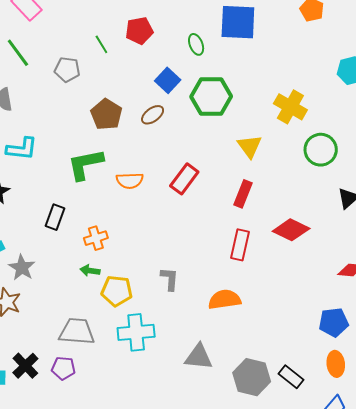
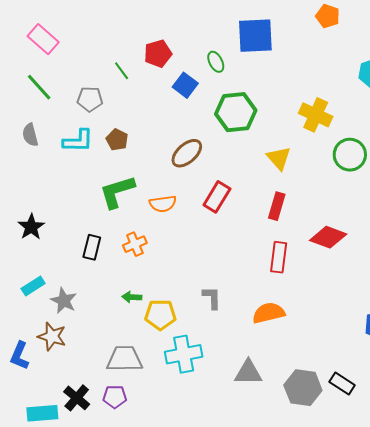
blue square: (168, 80) -> (185, 85), moved
brown pentagon: (106, 114) -> (117, 140), moved, size x0.7
brown ellipse: (153, 115) -> (187, 153), moved, size x1.4
cyan L-shape: (22, 149) -> (78, 141), moved
orange cross: (96, 238) -> (135, 244), moved

